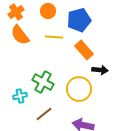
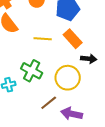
yellow line: (54, 37) -> (43, 39), moved
brown line: (44, 114) -> (49, 103), moved

